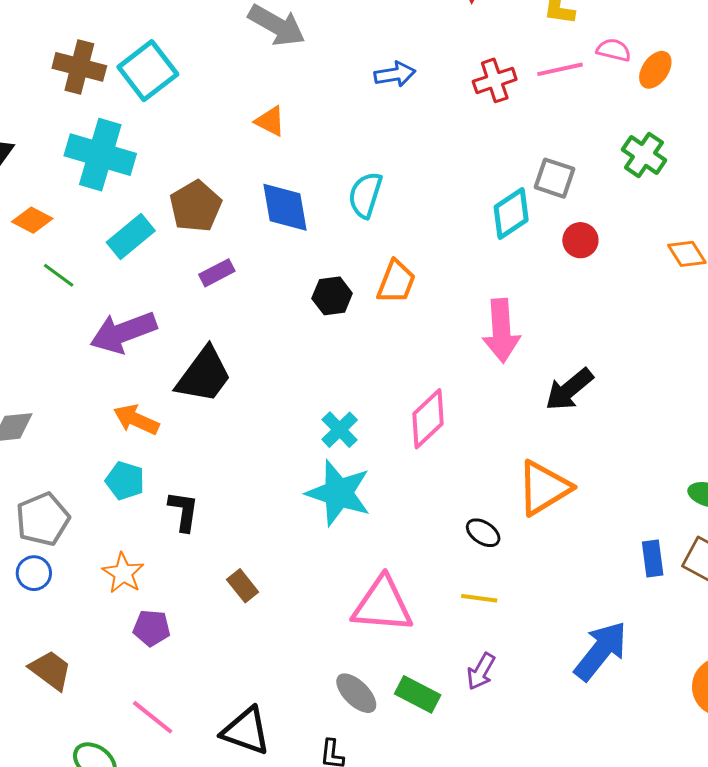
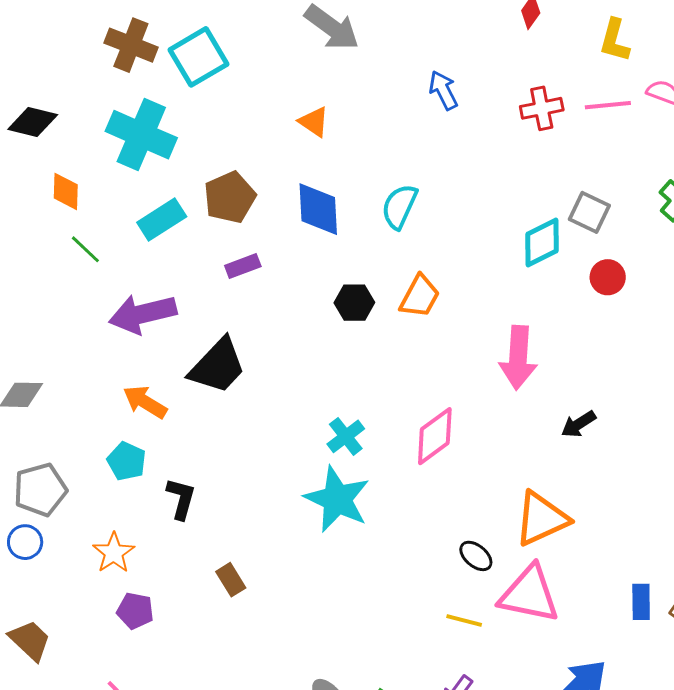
blue arrow: (395, 74) -> (443, 90), turned -114
orange diamond: (32, 220) -> (66, 191), turned 57
black arrow: (569, 390) -> (578, 424), size x0.7
pink triangle: (382, 605) -> (529, 594), moved

